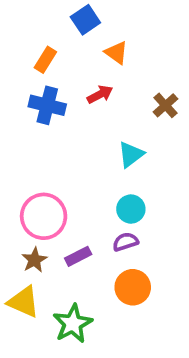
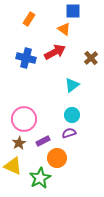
blue square: (85, 20) -> (73, 11), moved, turned 35
orange rectangle: (45, 60) -> (29, 19), moved
red arrow: (100, 94) -> (55, 52), size x1.5
orange circle: (133, 287) -> (57, 158), moved

